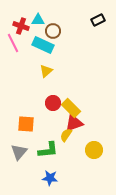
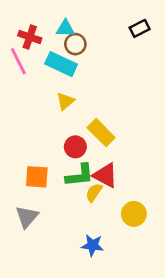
cyan triangle: (38, 20) -> (65, 28), moved
yellow rectangle: (71, 108) -> (101, 133), moved
red triangle: (74, 123) -> (105, 175), turned 48
green L-shape: (48, 150) -> (80, 175), moved
blue star: (50, 178) -> (92, 245), moved

